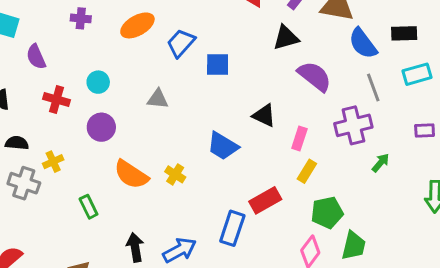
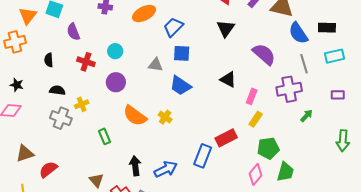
black triangle: (286, 38) -> (226, 28), moved, turned -42
blue square: (218, 64) -> (182, 53), moved
blue trapezoid: (223, 146) -> (180, 86), moved

